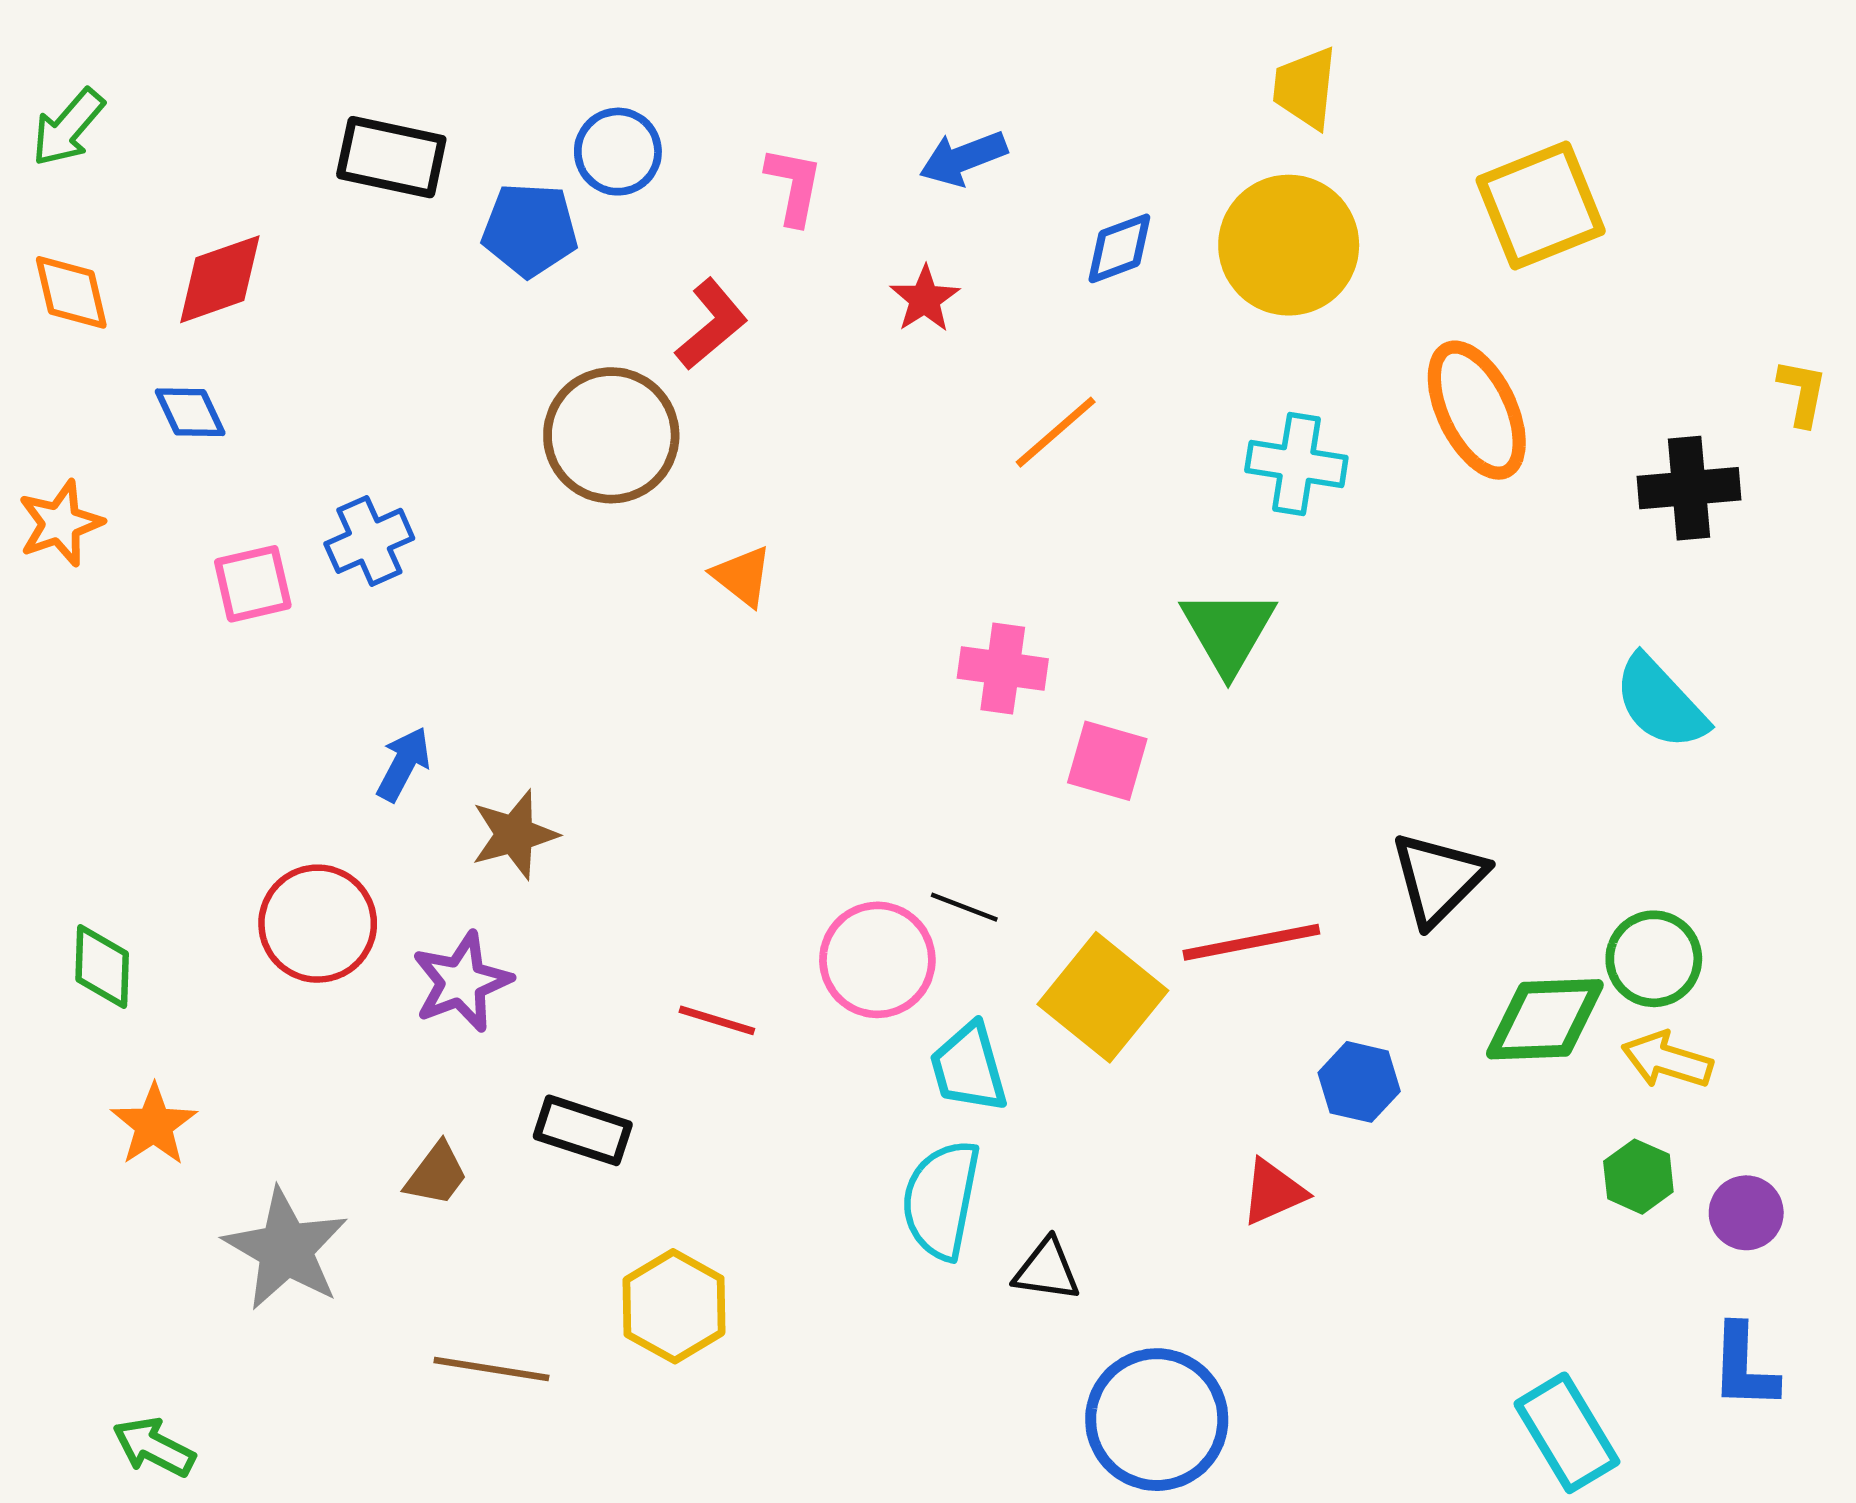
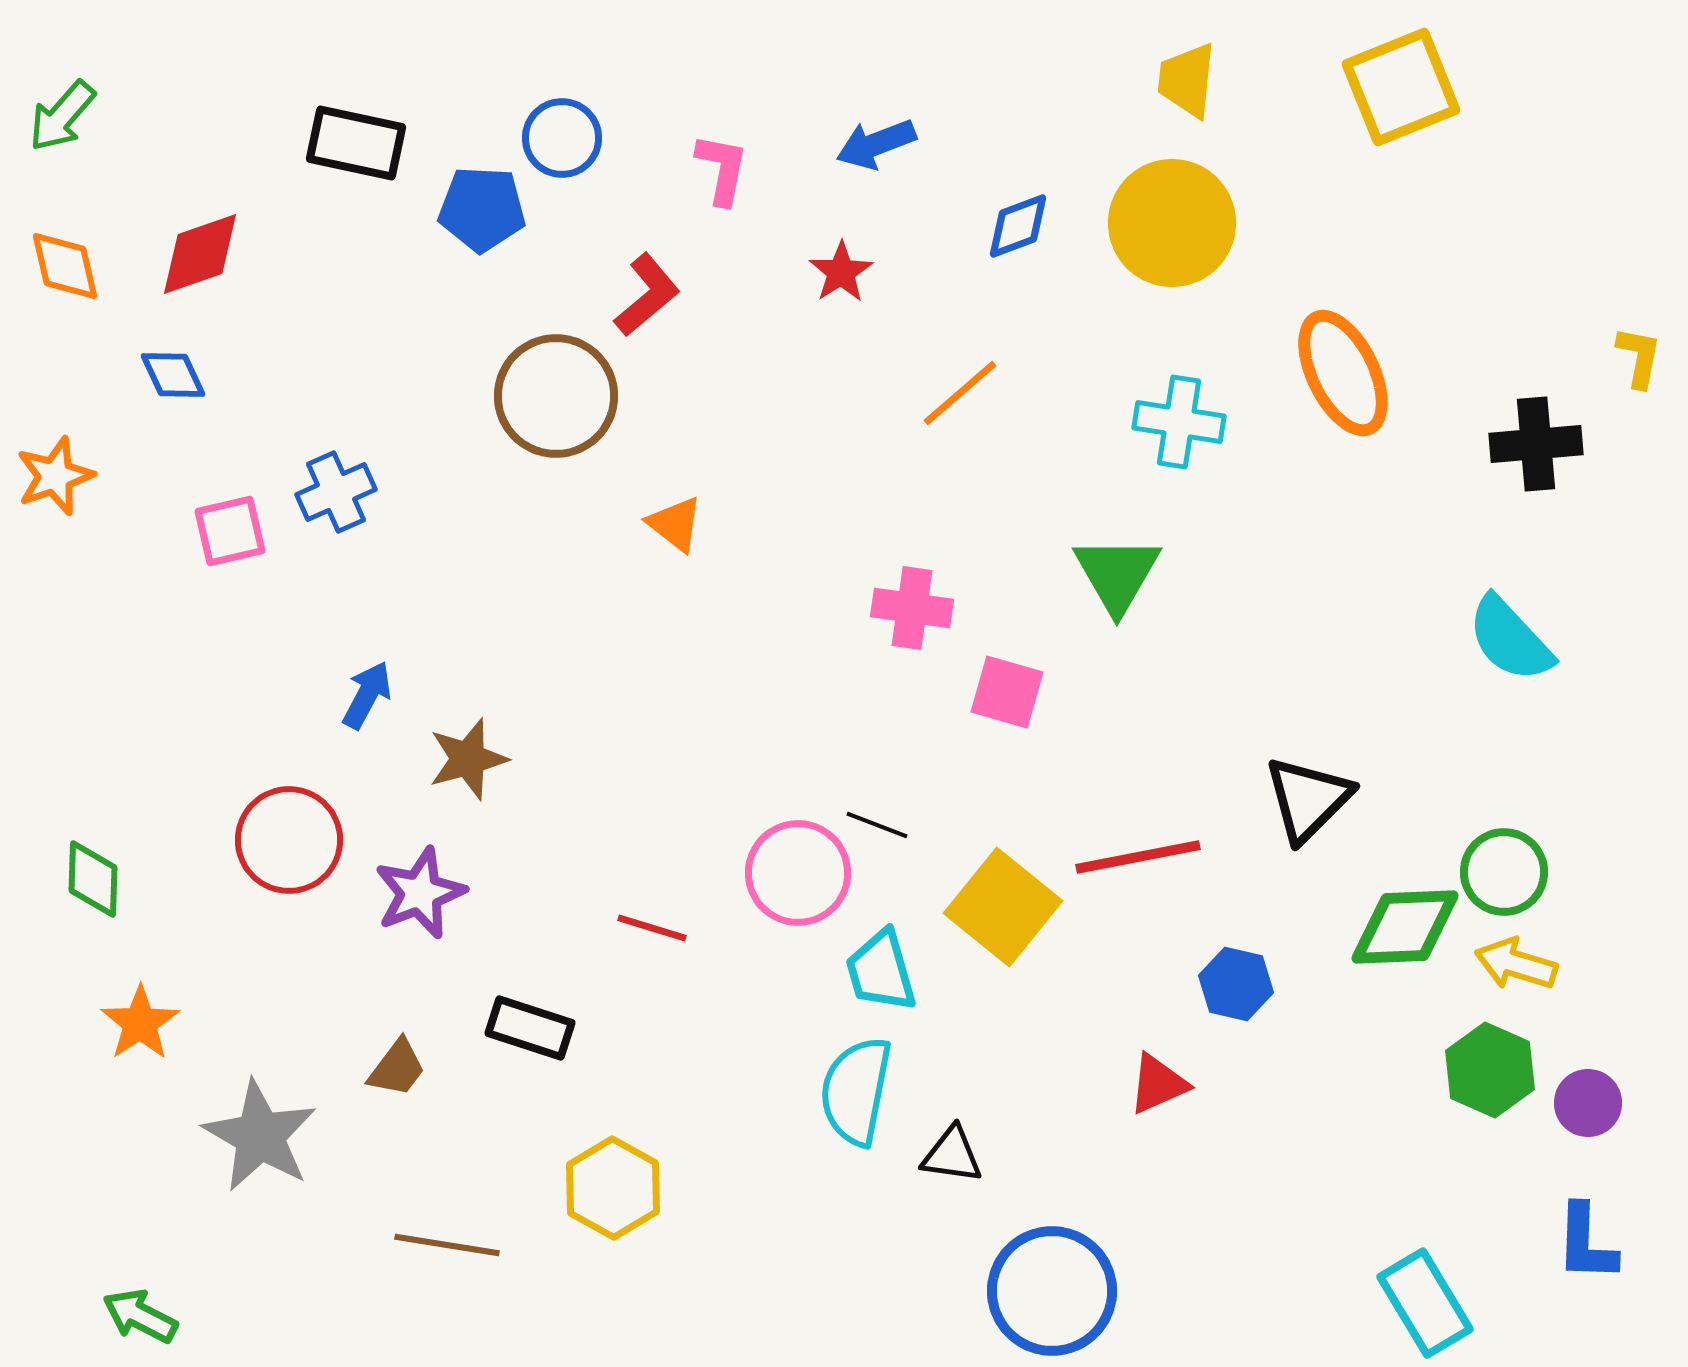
yellow square: (1541, 205) -> (1401, 87), moved
green hexagon: (1638, 1177) -> (1490, 1070), size x1.4

